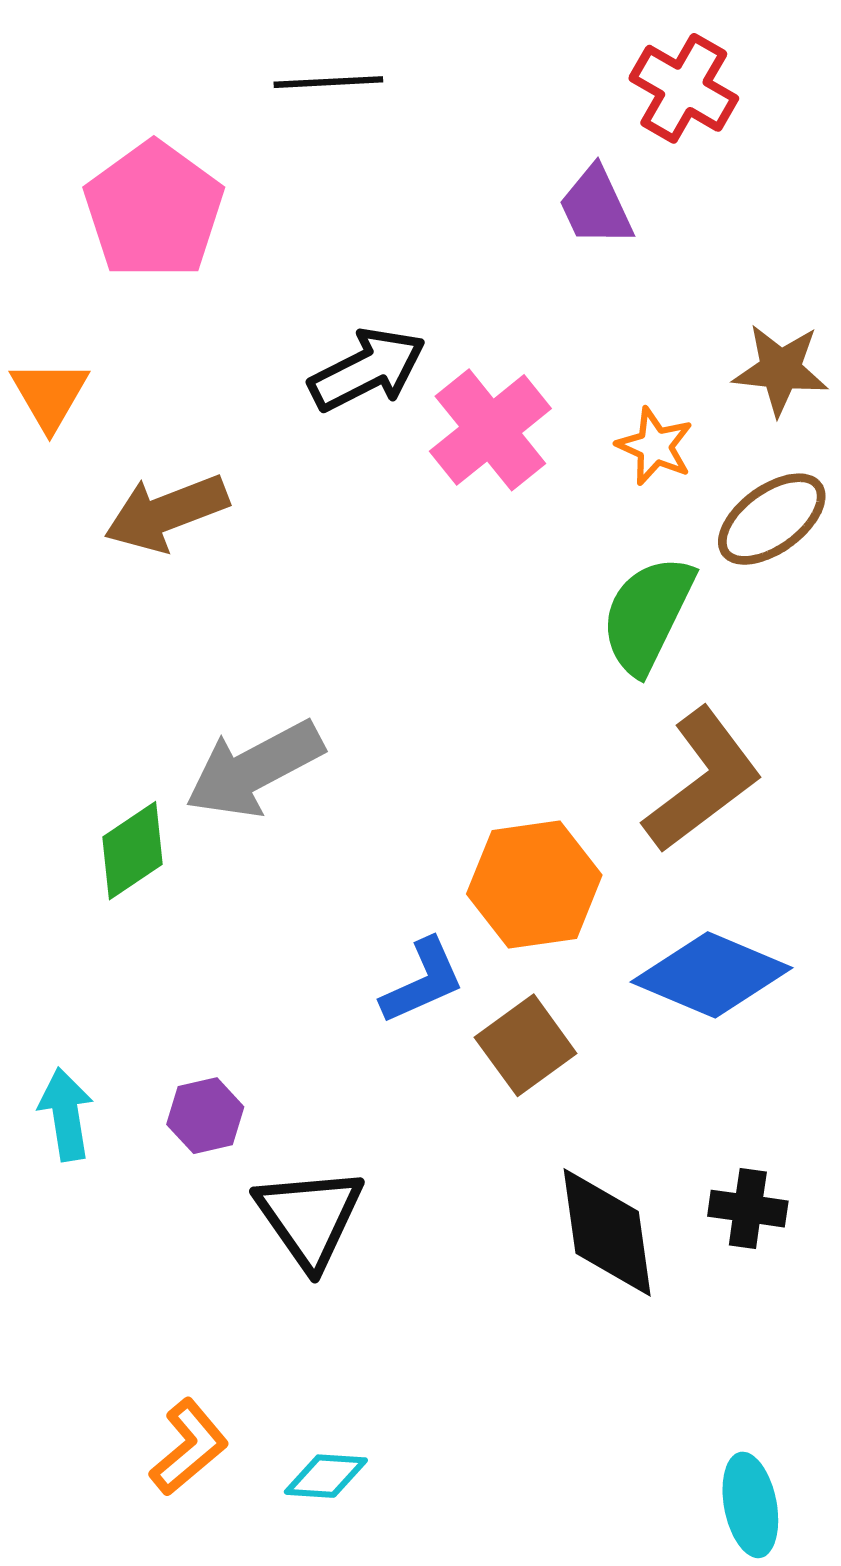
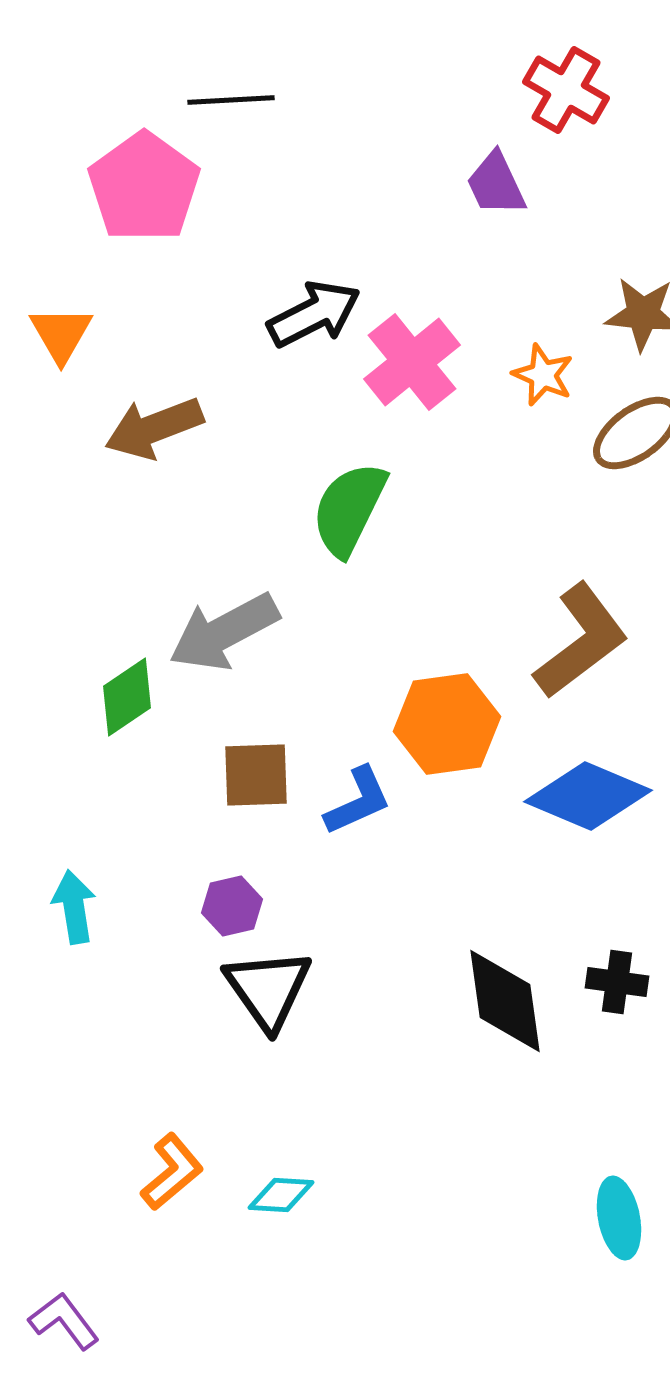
black line: (328, 82) -> (231, 100), moved
green semicircle: (647, 615) -> (349, 509), moved
brown square: (526, 1045) -> (256, 775), moved, turned 34
purple hexagon: (205, 1116) -> (232, 906), moved

